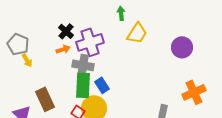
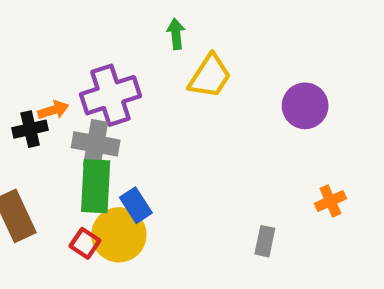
black cross: (66, 31) -> (30, 129), moved, turned 35
blue rectangle: (102, 85) -> (136, 205), moved
orange cross: (194, 92) -> (330, 201), size x0.6

